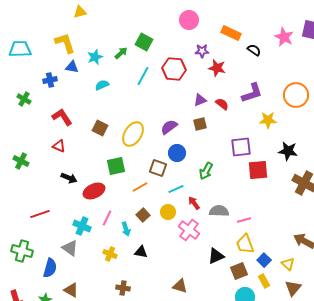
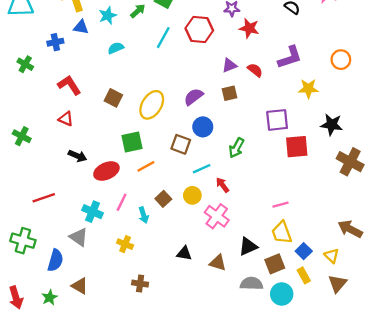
orange circle: (296, 95) -> (341, 60), size x0.7
orange line: (140, 187) -> (146, 166), moved
gray semicircle: (219, 211) -> (252, 284), moved
black triangle: (141, 252) -> (184, 253), moved
brown triangle: (180, 286) -> (218, 263), moved

